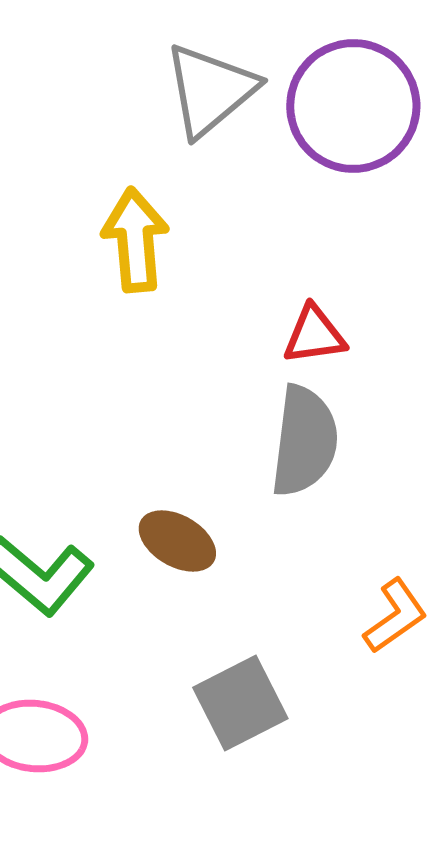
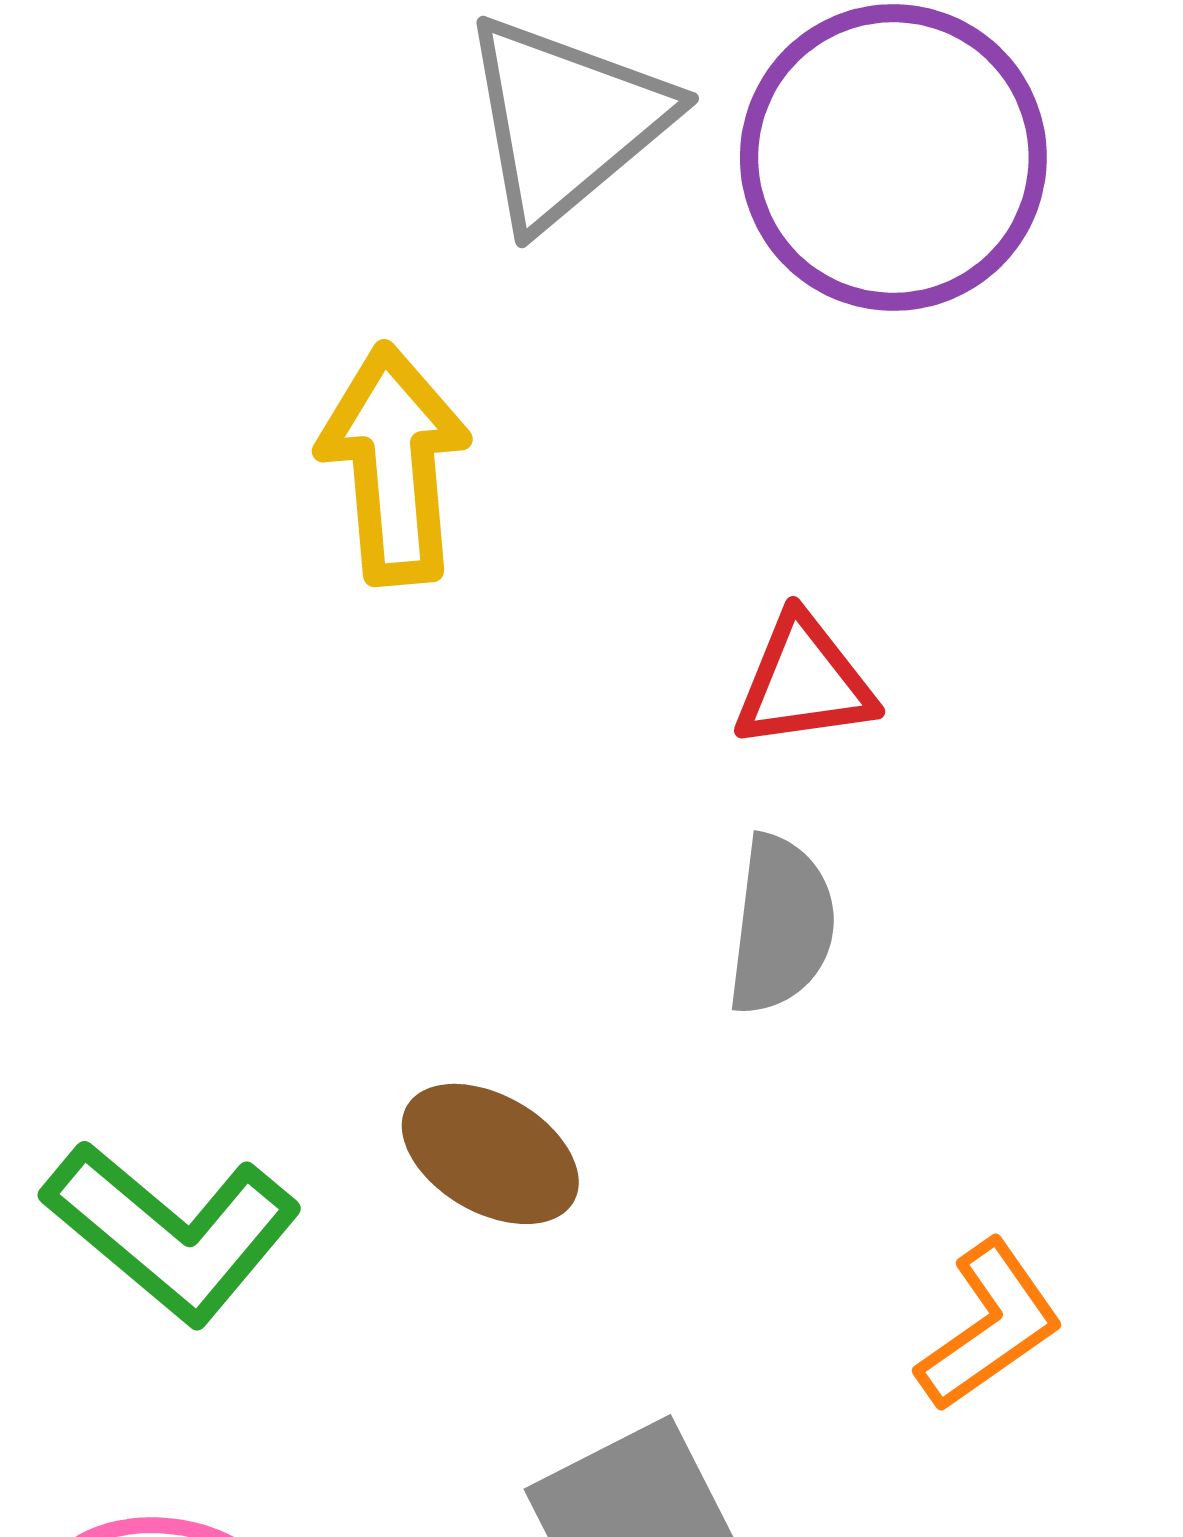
gray semicircle: (304, 441) -> (781, 925), size x0.7

